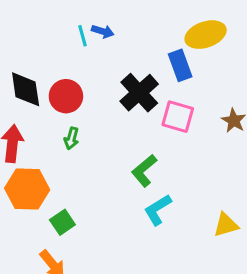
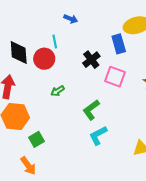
cyan line: (82, 36) -> (55, 42), moved
black cross: (139, 93) -> (91, 60), size x0.7
green arrow: (72, 138) -> (58, 91), moved, turned 40

